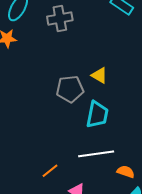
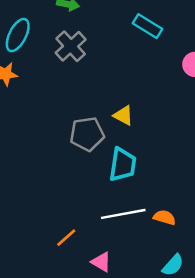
gray cross: (60, 18) -> (71, 46), turned -30
orange semicircle: (126, 172) -> (165, 217), moved

